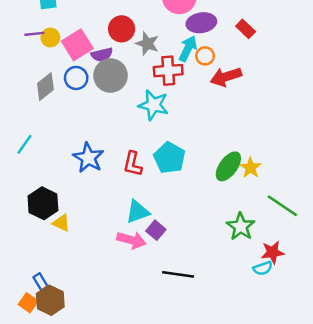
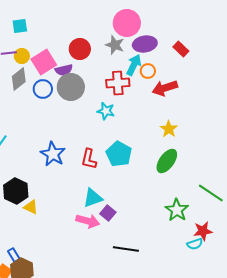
gray star: (147, 44) -> (115, 45), moved
gray diamond: (45, 87) -> (19, 79), moved
cyan star: (153, 105) -> (106, 111), size x0.7
yellow star: (250, 168) -> (169, 129), moved

